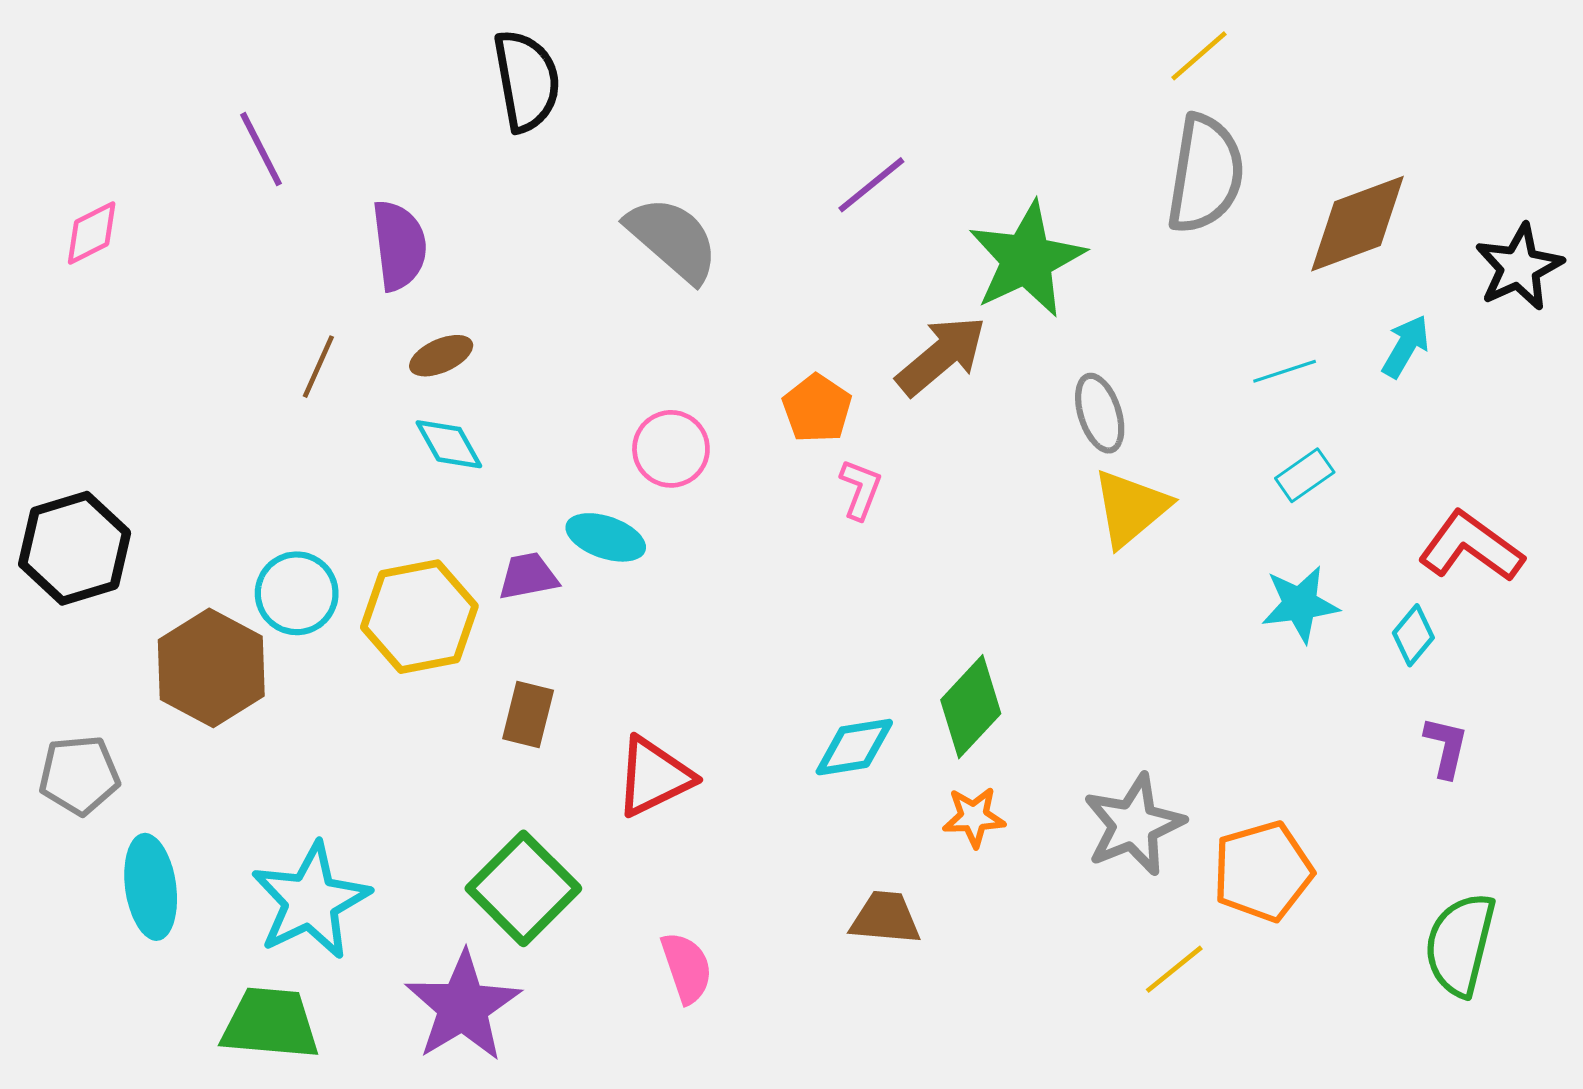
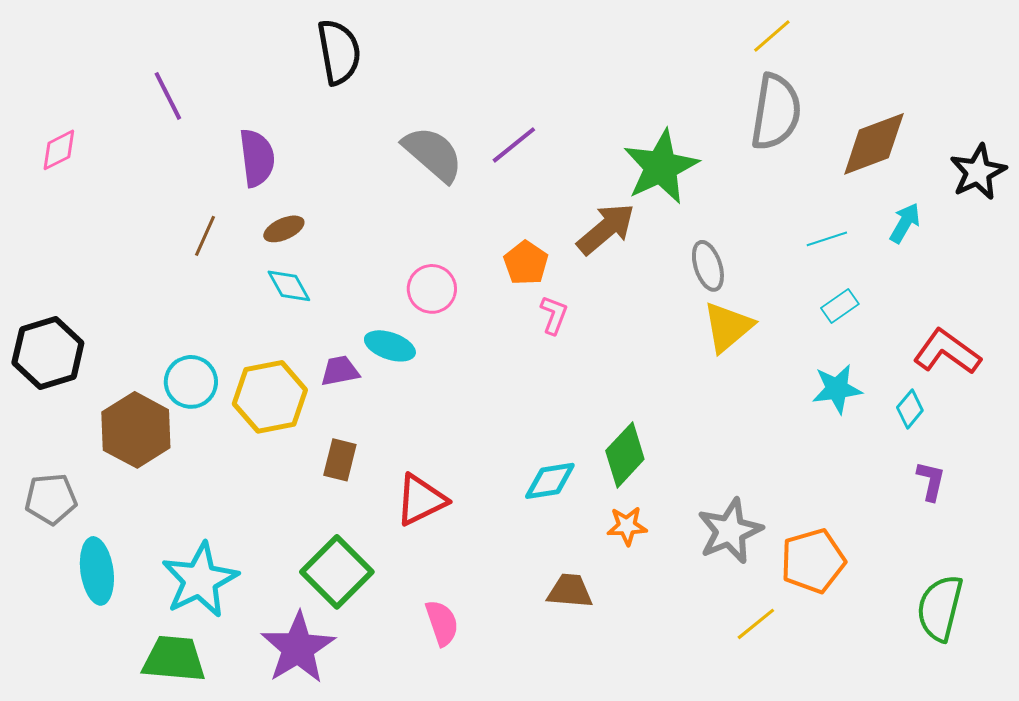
purple line: (871, 185) -> (514, 145), moved

